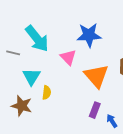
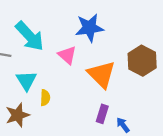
brown star: (22, 106) -> (18, 115), turned -30

